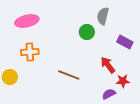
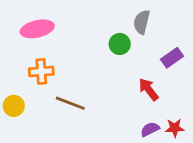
purple rectangle: (125, 42) -> (172, 58), turned -63
brown line: (69, 75) -> (70, 103), moved
red star: (123, 81) -> (175, 128), moved

